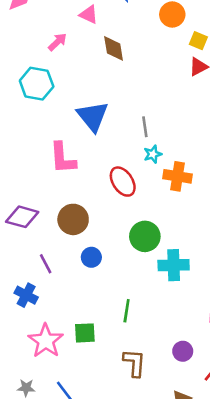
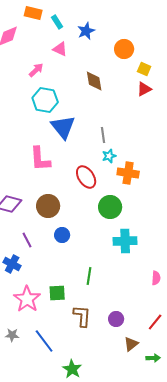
brown diamond: (114, 48) -> (94, 81), moved
cyan hexagon: (37, 84) -> (45, 100), moved
green circle: (145, 236) -> (110, 207), moved
purple circle: (183, 351) -> (116, 319), moved
brown L-shape: (134, 363) -> (82, 316), moved

